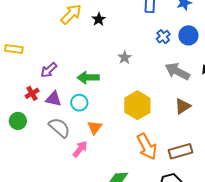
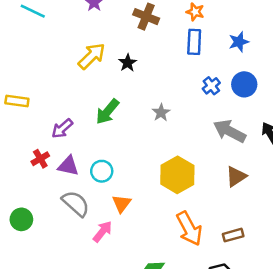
green arrow: (88, 78) -> (107, 112), moved, turned -50
green circle: (18, 121) -> (21, 219), moved
brown rectangle: (181, 151) -> (233, 235), size x0.7

